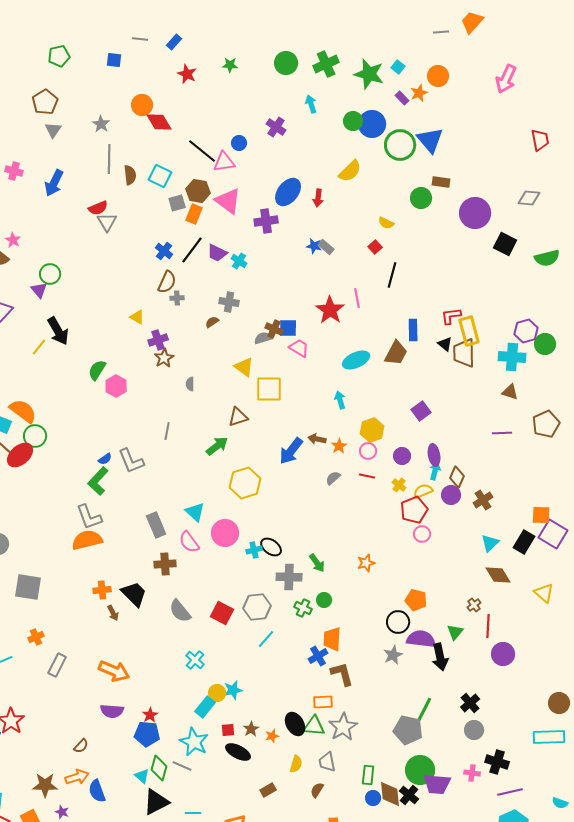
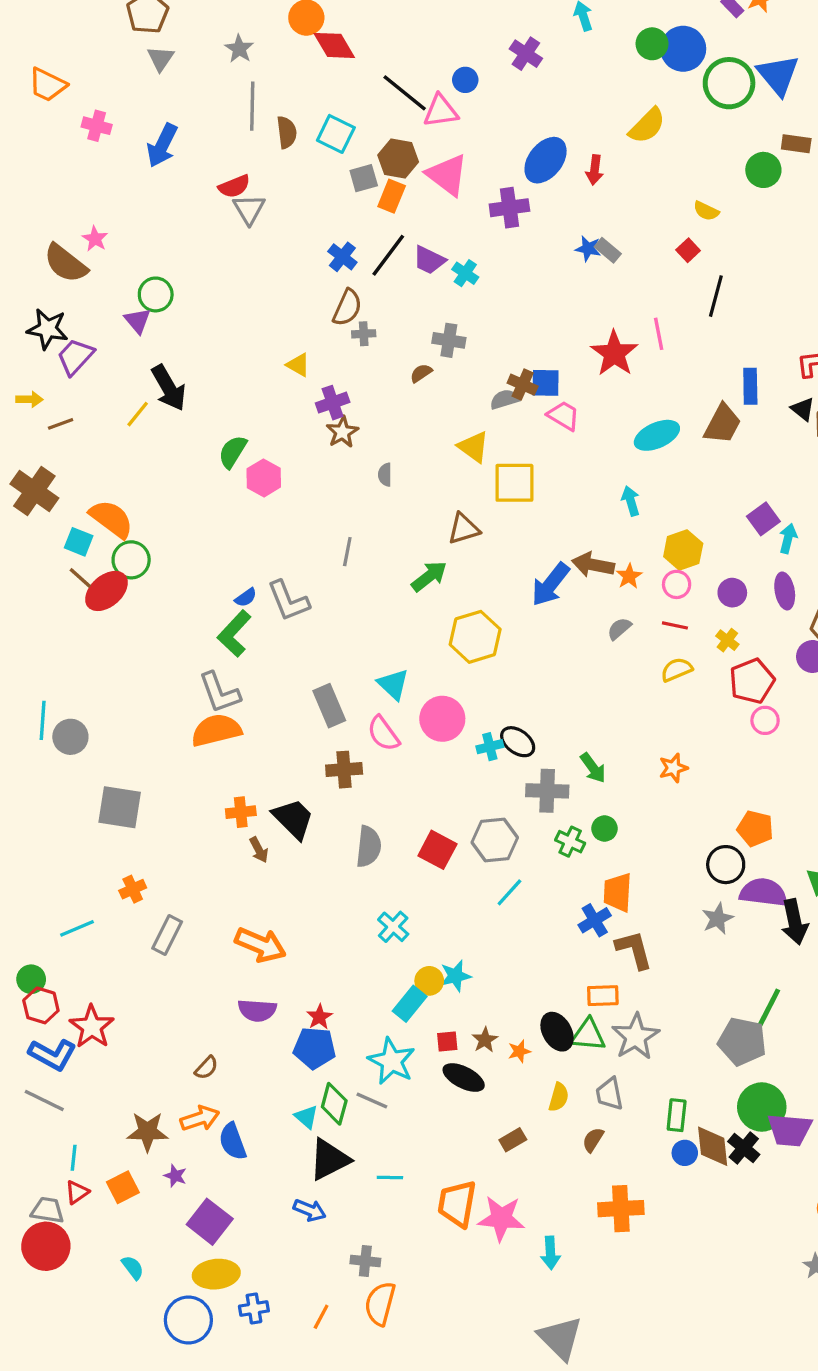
brown arrow: (317, 439) -> (593, 565), size x1.4
cyan arrow: (435, 471) -> (788, 539), moved
yellow semicircle: (423, 491) -> (677, 670), moved
gray semicircle: (180, 611) -> (369, 847), turned -135

